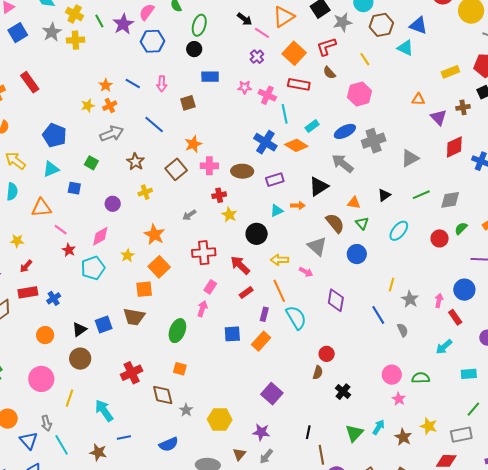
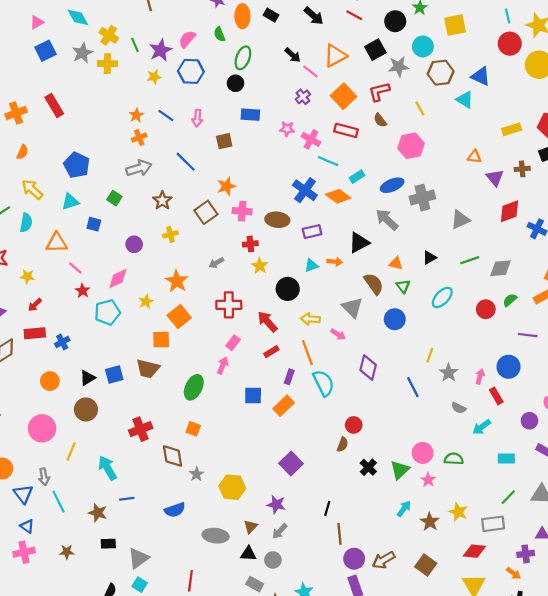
yellow star: (88, 106) -> (154, 77), moved
cyan line: (285, 114) -> (328, 161), turned -60
gray semicircle: (403, 330) -> (459, 408), moved, turned 136
green triangle: (354, 433) -> (400, 470), moved

